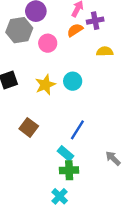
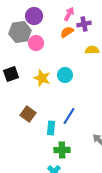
pink circle: (48, 43) -> (36, 43), moved
yellow star: (45, 85) -> (42, 78), turned -30
cyan rectangle: (66, 154) -> (51, 128), moved, turned 56

